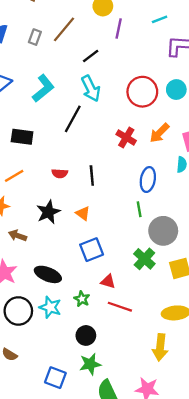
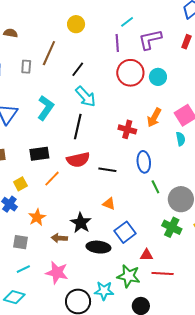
purple line: (119, 28) -> (117, 43), moved
red circle: (142, 92) -> (130, 73), moved
red semicircle: (60, 173) -> (78, 160), moved, size x1.6
orange line: (14, 176) -> (52, 179), moved
black line: (92, 176) -> (107, 170), turned -60
blue ellipse: (148, 180) -> (144, 162), moved
black star: (48, 212) -> (81, 223), moved
black ellipse: (48, 274) -> (98, 247), moved
green star: (82, 299) -> (129, 276), size x1.6

